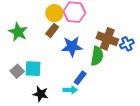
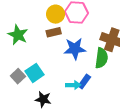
brown rectangle: (52, 30) -> (54, 32), turned 40
cyan square: (33, 69) -> (34, 73), turned -36
cyan arrow: (70, 90) -> (73, 85), moved

